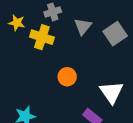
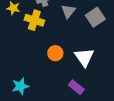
white triangle: (111, 92) -> (84, 57), moved

